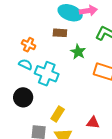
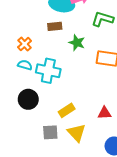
orange cross: (29, 45) -> (25, 44), turned 32
yellow rectangle: (58, 114) -> (67, 110), turned 35

